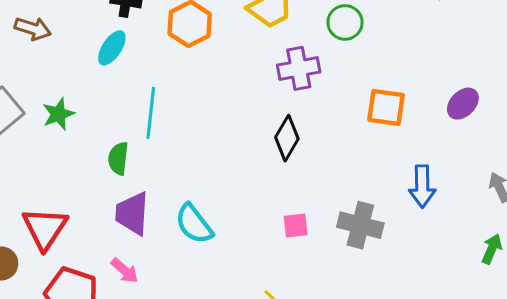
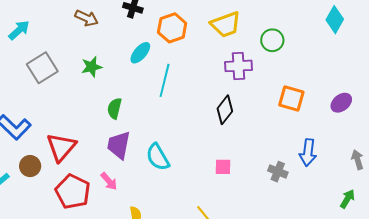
brown arrow: (33, 29) -> (87, 18), moved
cyan ellipse: (112, 48) -> (140, 53), moved
cyan line: (151, 113) -> (165, 80), moved
green star: (58, 114) -> (92, 67), moved
gray cross: (360, 225) -> (278, 172), moved, size x0.7

